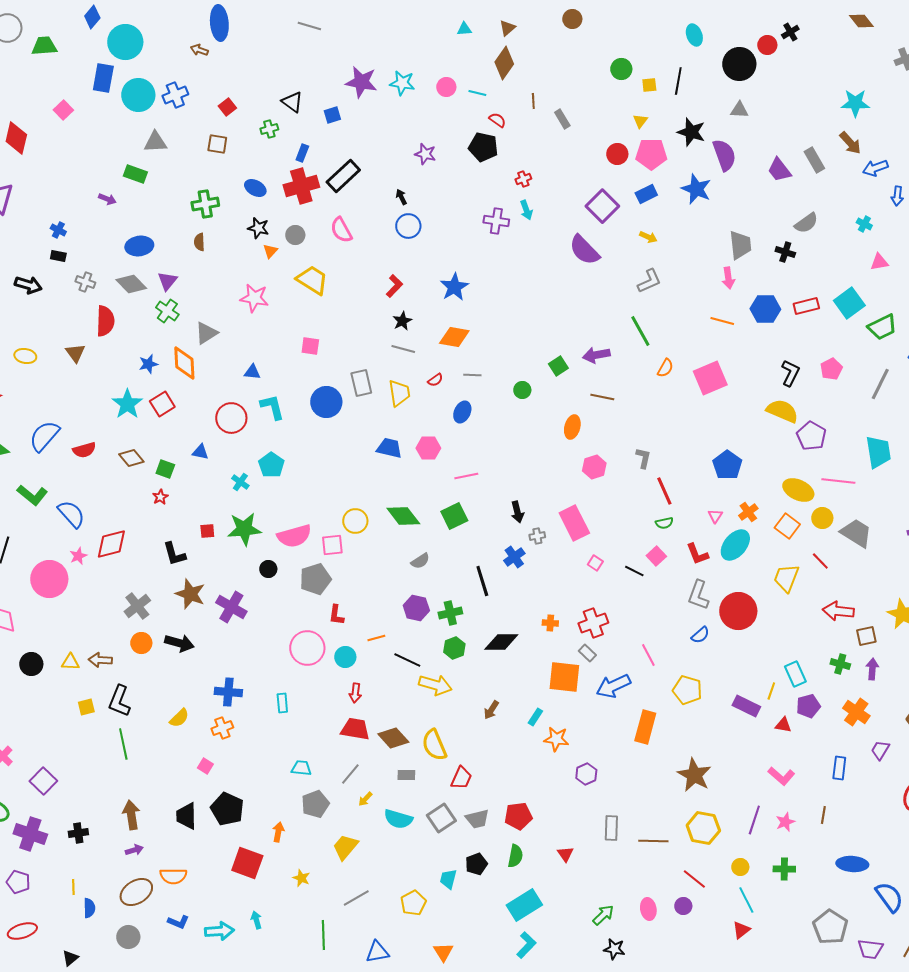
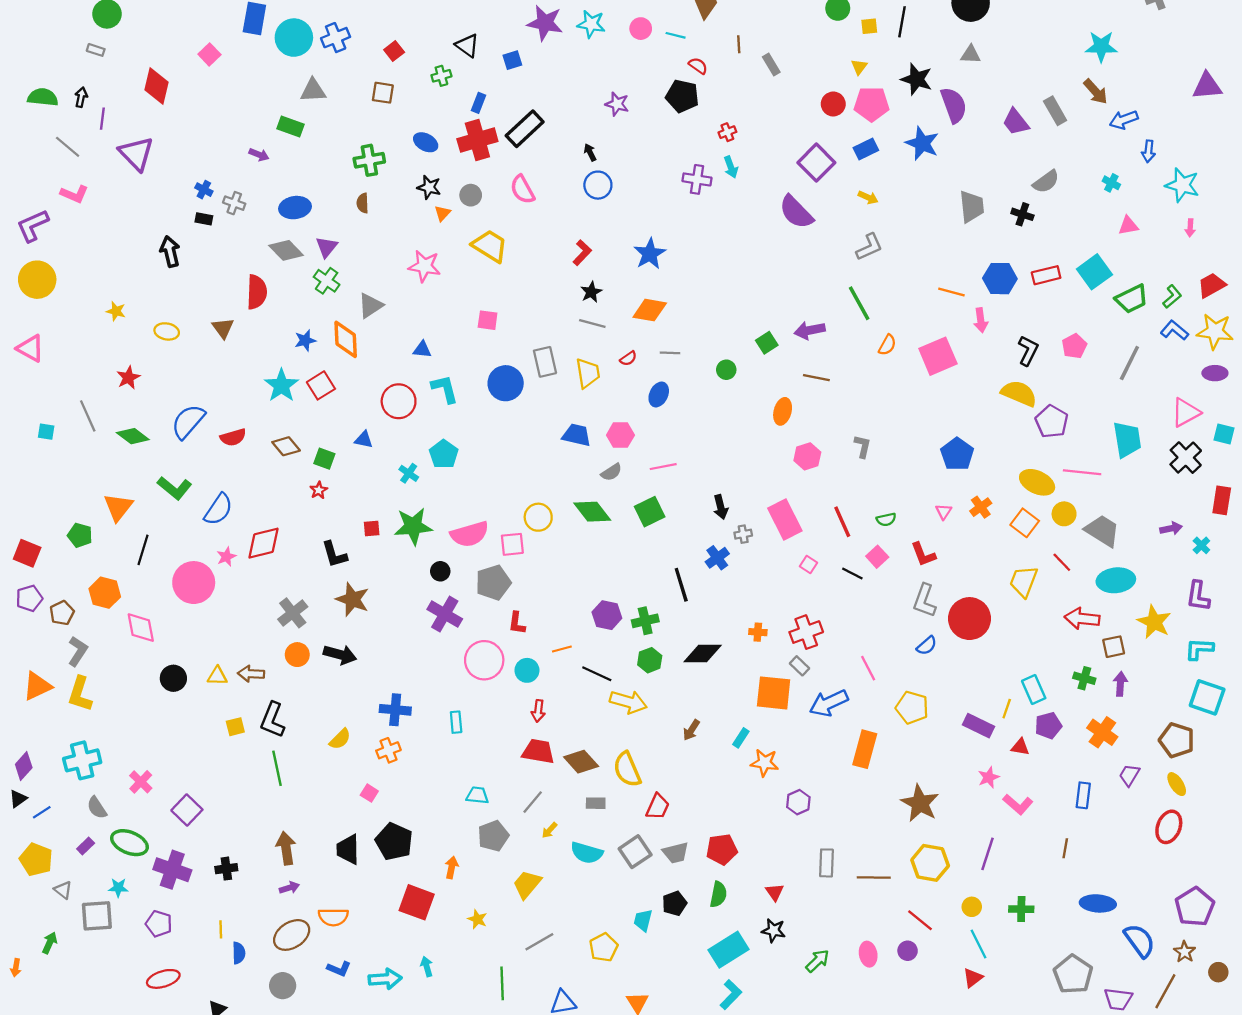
pink arrow: (728, 278) -> (981, 320), moved
gray cross: (85, 282) -> (234, 203), moved
black arrow: (28, 285) -> (170, 251), turned -120
red line: (664, 491) -> (842, 522), moved
blue semicircle: (71, 514) -> (218, 509), turned 76
cyan ellipse: (735, 545) -> (1116, 580), moved, turned 44
gray semicircle: (420, 561) -> (611, 472), moved
purple cross: (231, 607) -> (445, 614), moved
pink star: (785, 822) -> (989, 777), moved
black star: (614, 949) -> (774, 930), moved

